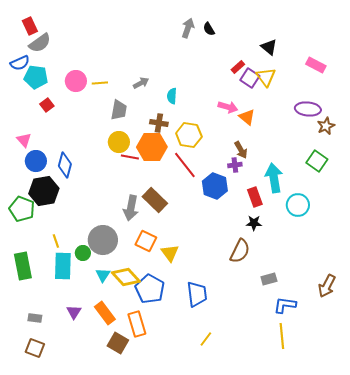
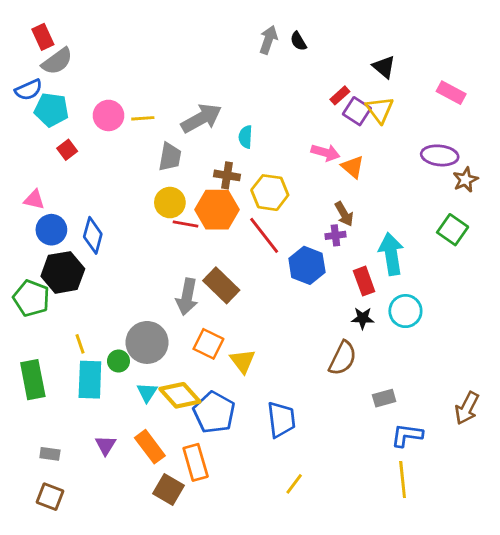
gray arrow: (141, 83) -> (201, 118), size x1.8
pink triangle: (24, 140) -> (34, 200), turned -35
cyan circle: (298, 205) -> (405, 311), moved

